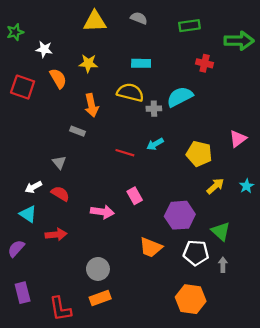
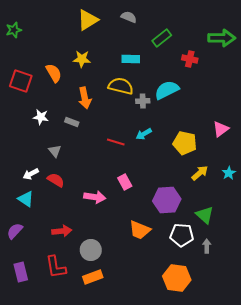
yellow triangle: (95, 21) -> (88, 20), turned -30
green rectangle: (189, 26) -> (162, 38), moved, turned -30
white star: (44, 49) -> (41, 117), moved
red arrow: (56, 235) -> (62, 231), moved
red L-shape: (60, 309) -> (56, 267), moved

